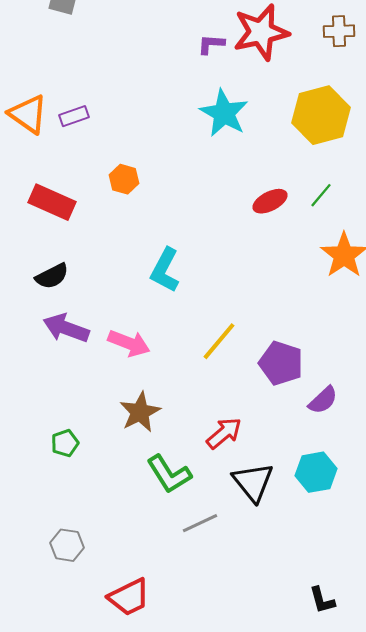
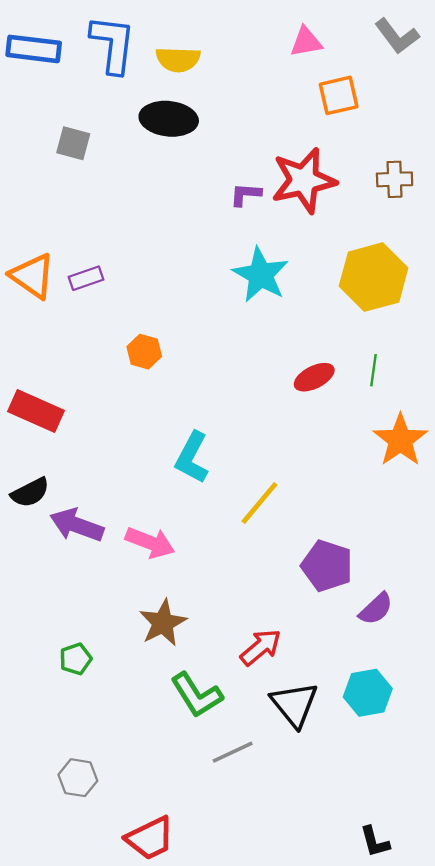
green line: (321, 195) -> (374, 370), turned -32
red rectangle: (52, 202) -> (36, 411), moved
black semicircle: (52, 276) -> (30, 492), moved
yellow line: (219, 341) -> (259, 503), moved

